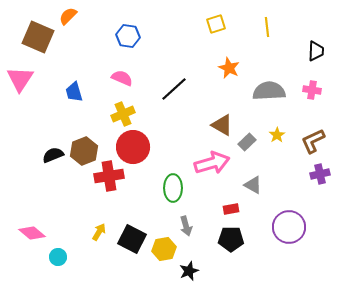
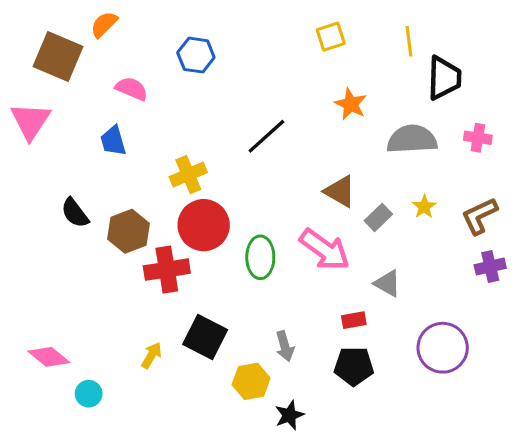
black trapezoid: (316, 51) -> (444, 78), moved, size x1.4
pink semicircle: (122, 78) -> (132, 89), moved
black semicircle: (53, 155) -> (75, 213), moved, turned -105
pink arrow: (212, 163) -> (325, 250), turned 52
green ellipse: (173, 188) -> (260, 257), moved
black square: (132, 239) -> (205, 337), moved

